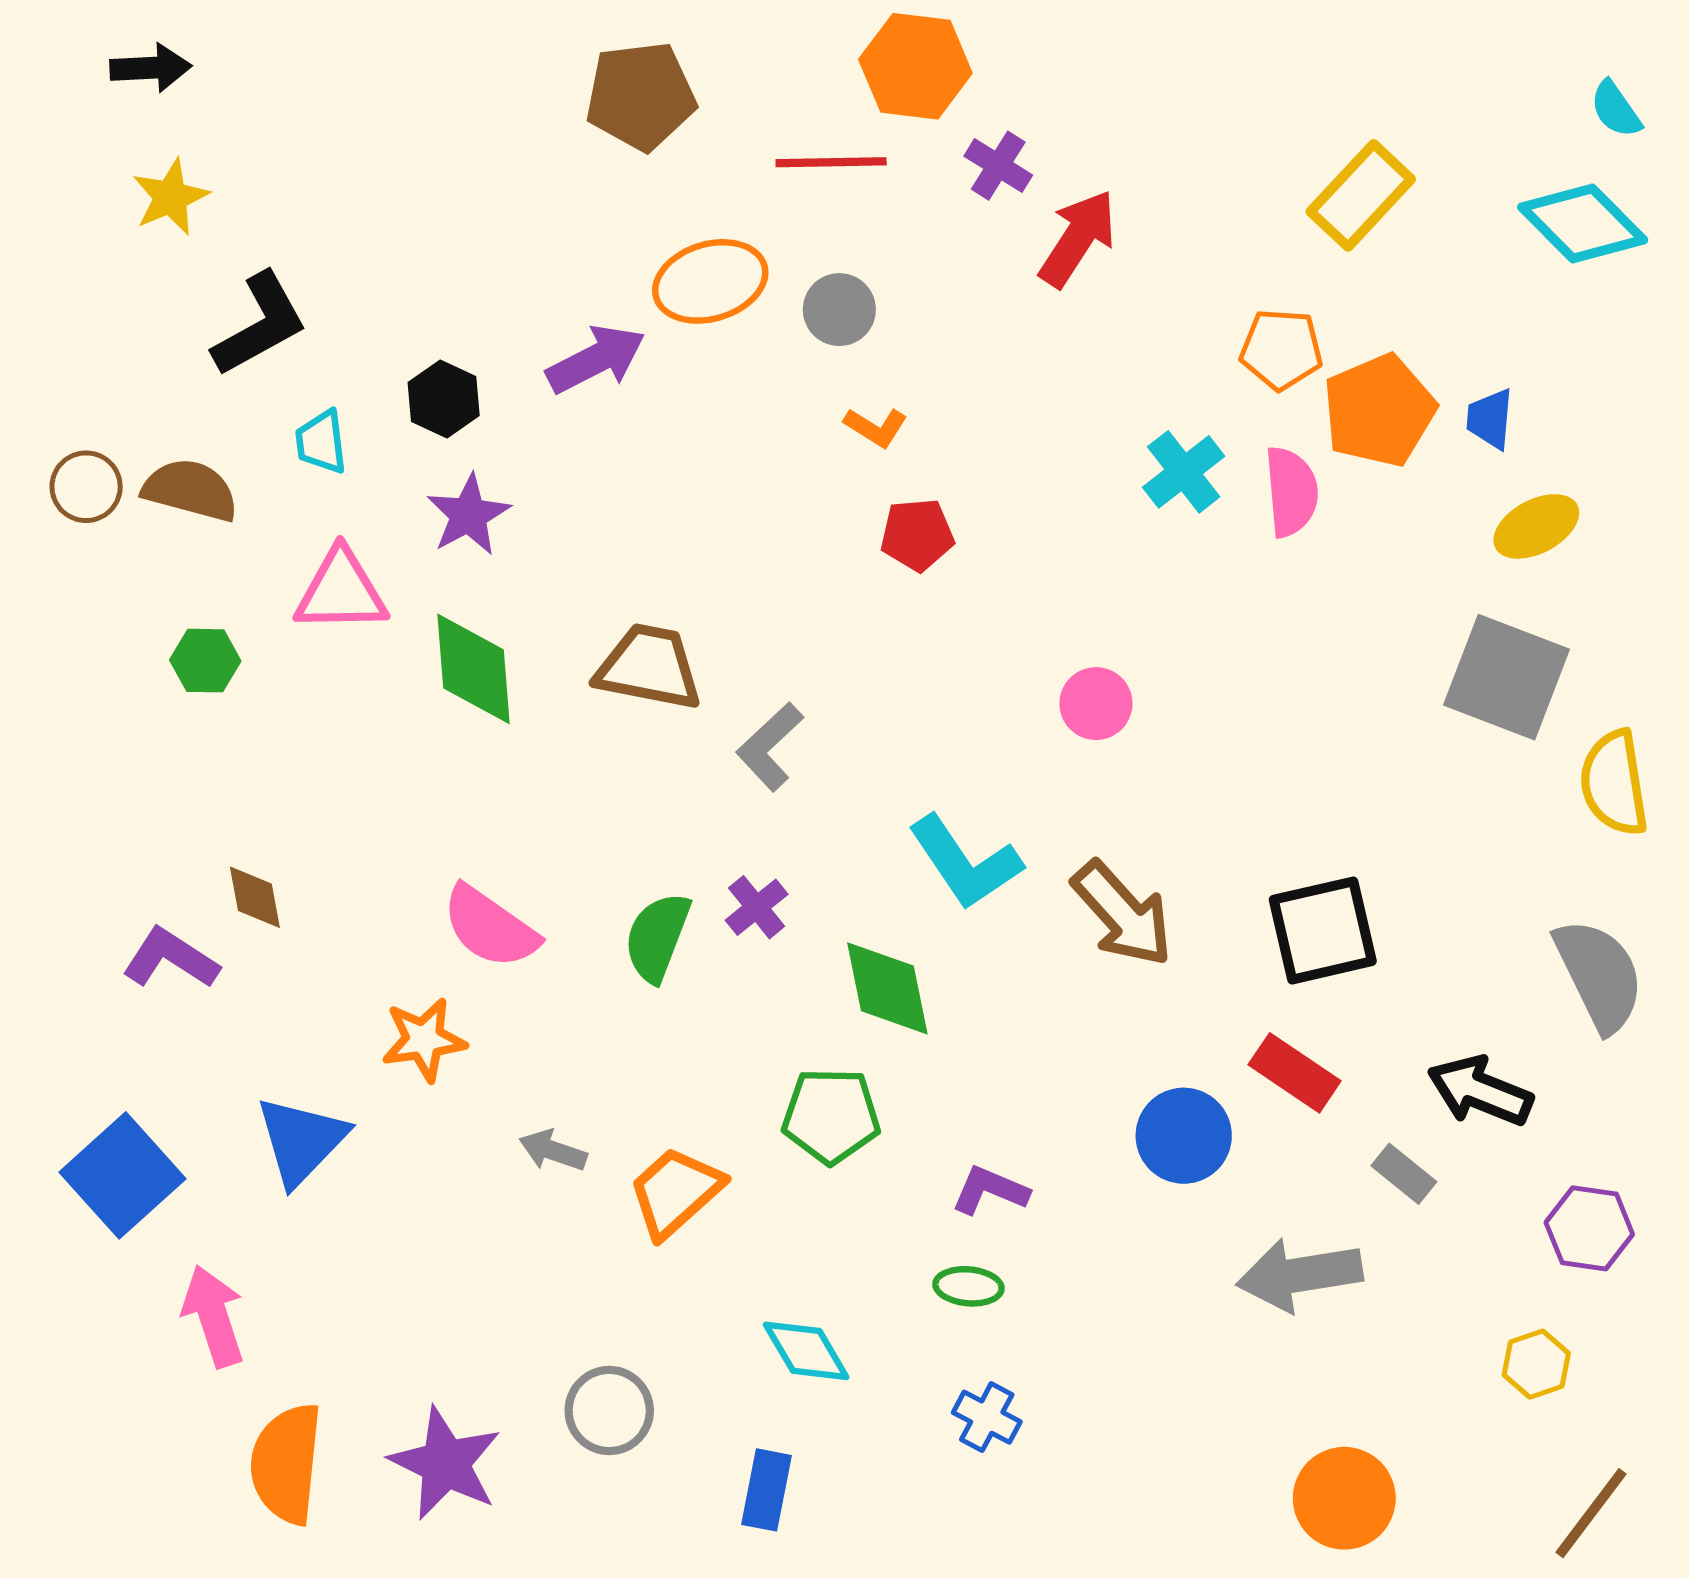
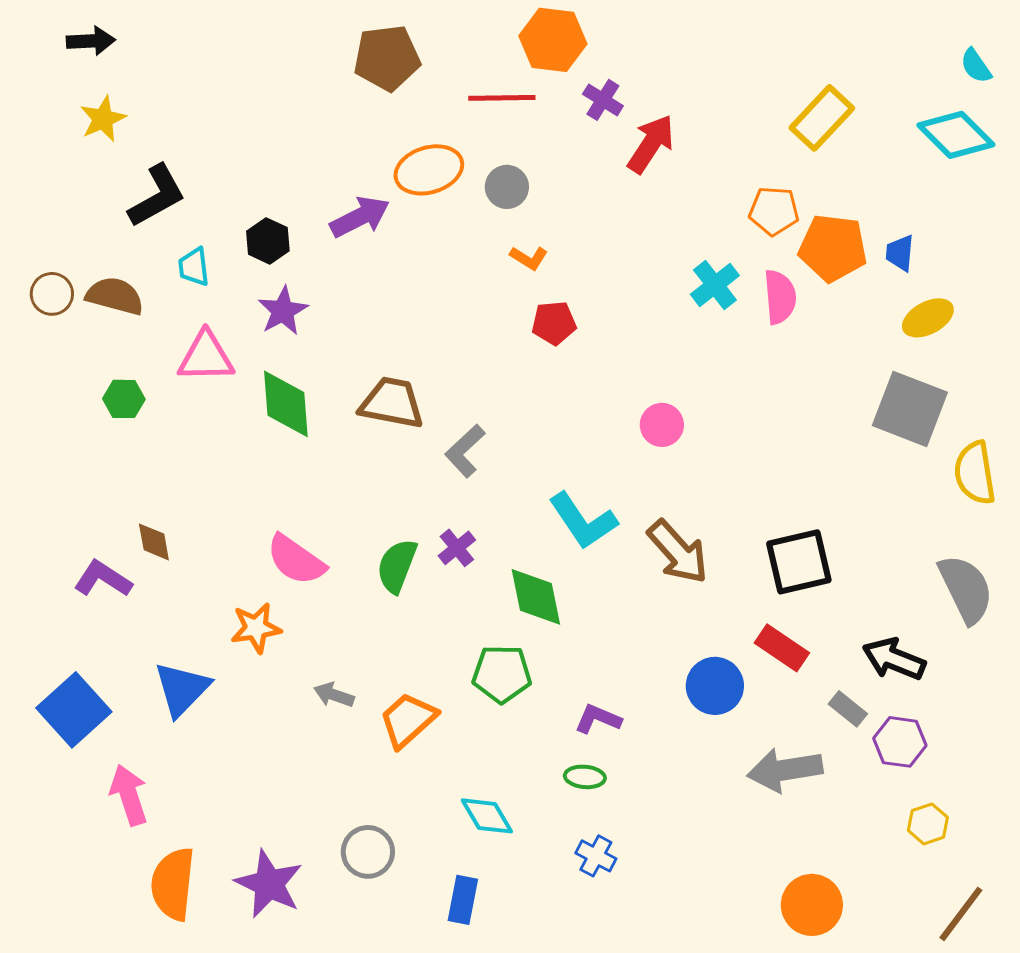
orange pentagon: (1379, 411) -> (833, 248), turned 30
purple hexagon: (1589, 1228) -> (900, 742), moved

